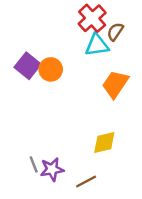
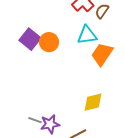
cyan triangle: (97, 45) -> (87, 35), moved
gray line: (34, 164) -> (35, 120), turned -48

